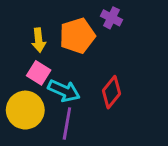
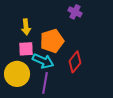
orange pentagon: (77, 36) -> (52, 41), moved
pink square: (39, 73) -> (26, 49), turned -35

